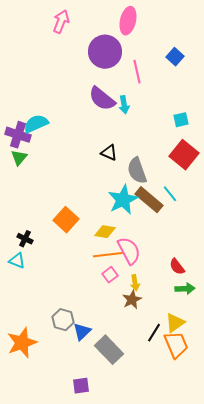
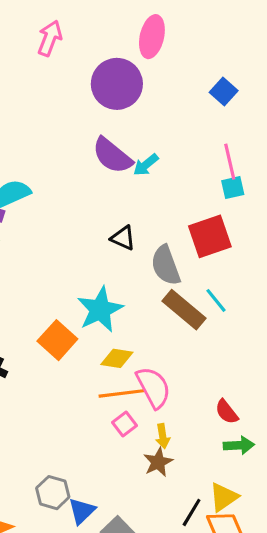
pink line: (137, 72) -> (230, 162), moved
cyan arrow: (124, 105) -> (146, 165), turned 60
red square: (184, 155) -> (210, 236), moved, turned 32
cyan star: (123, 200) -> (100, 310), moved

